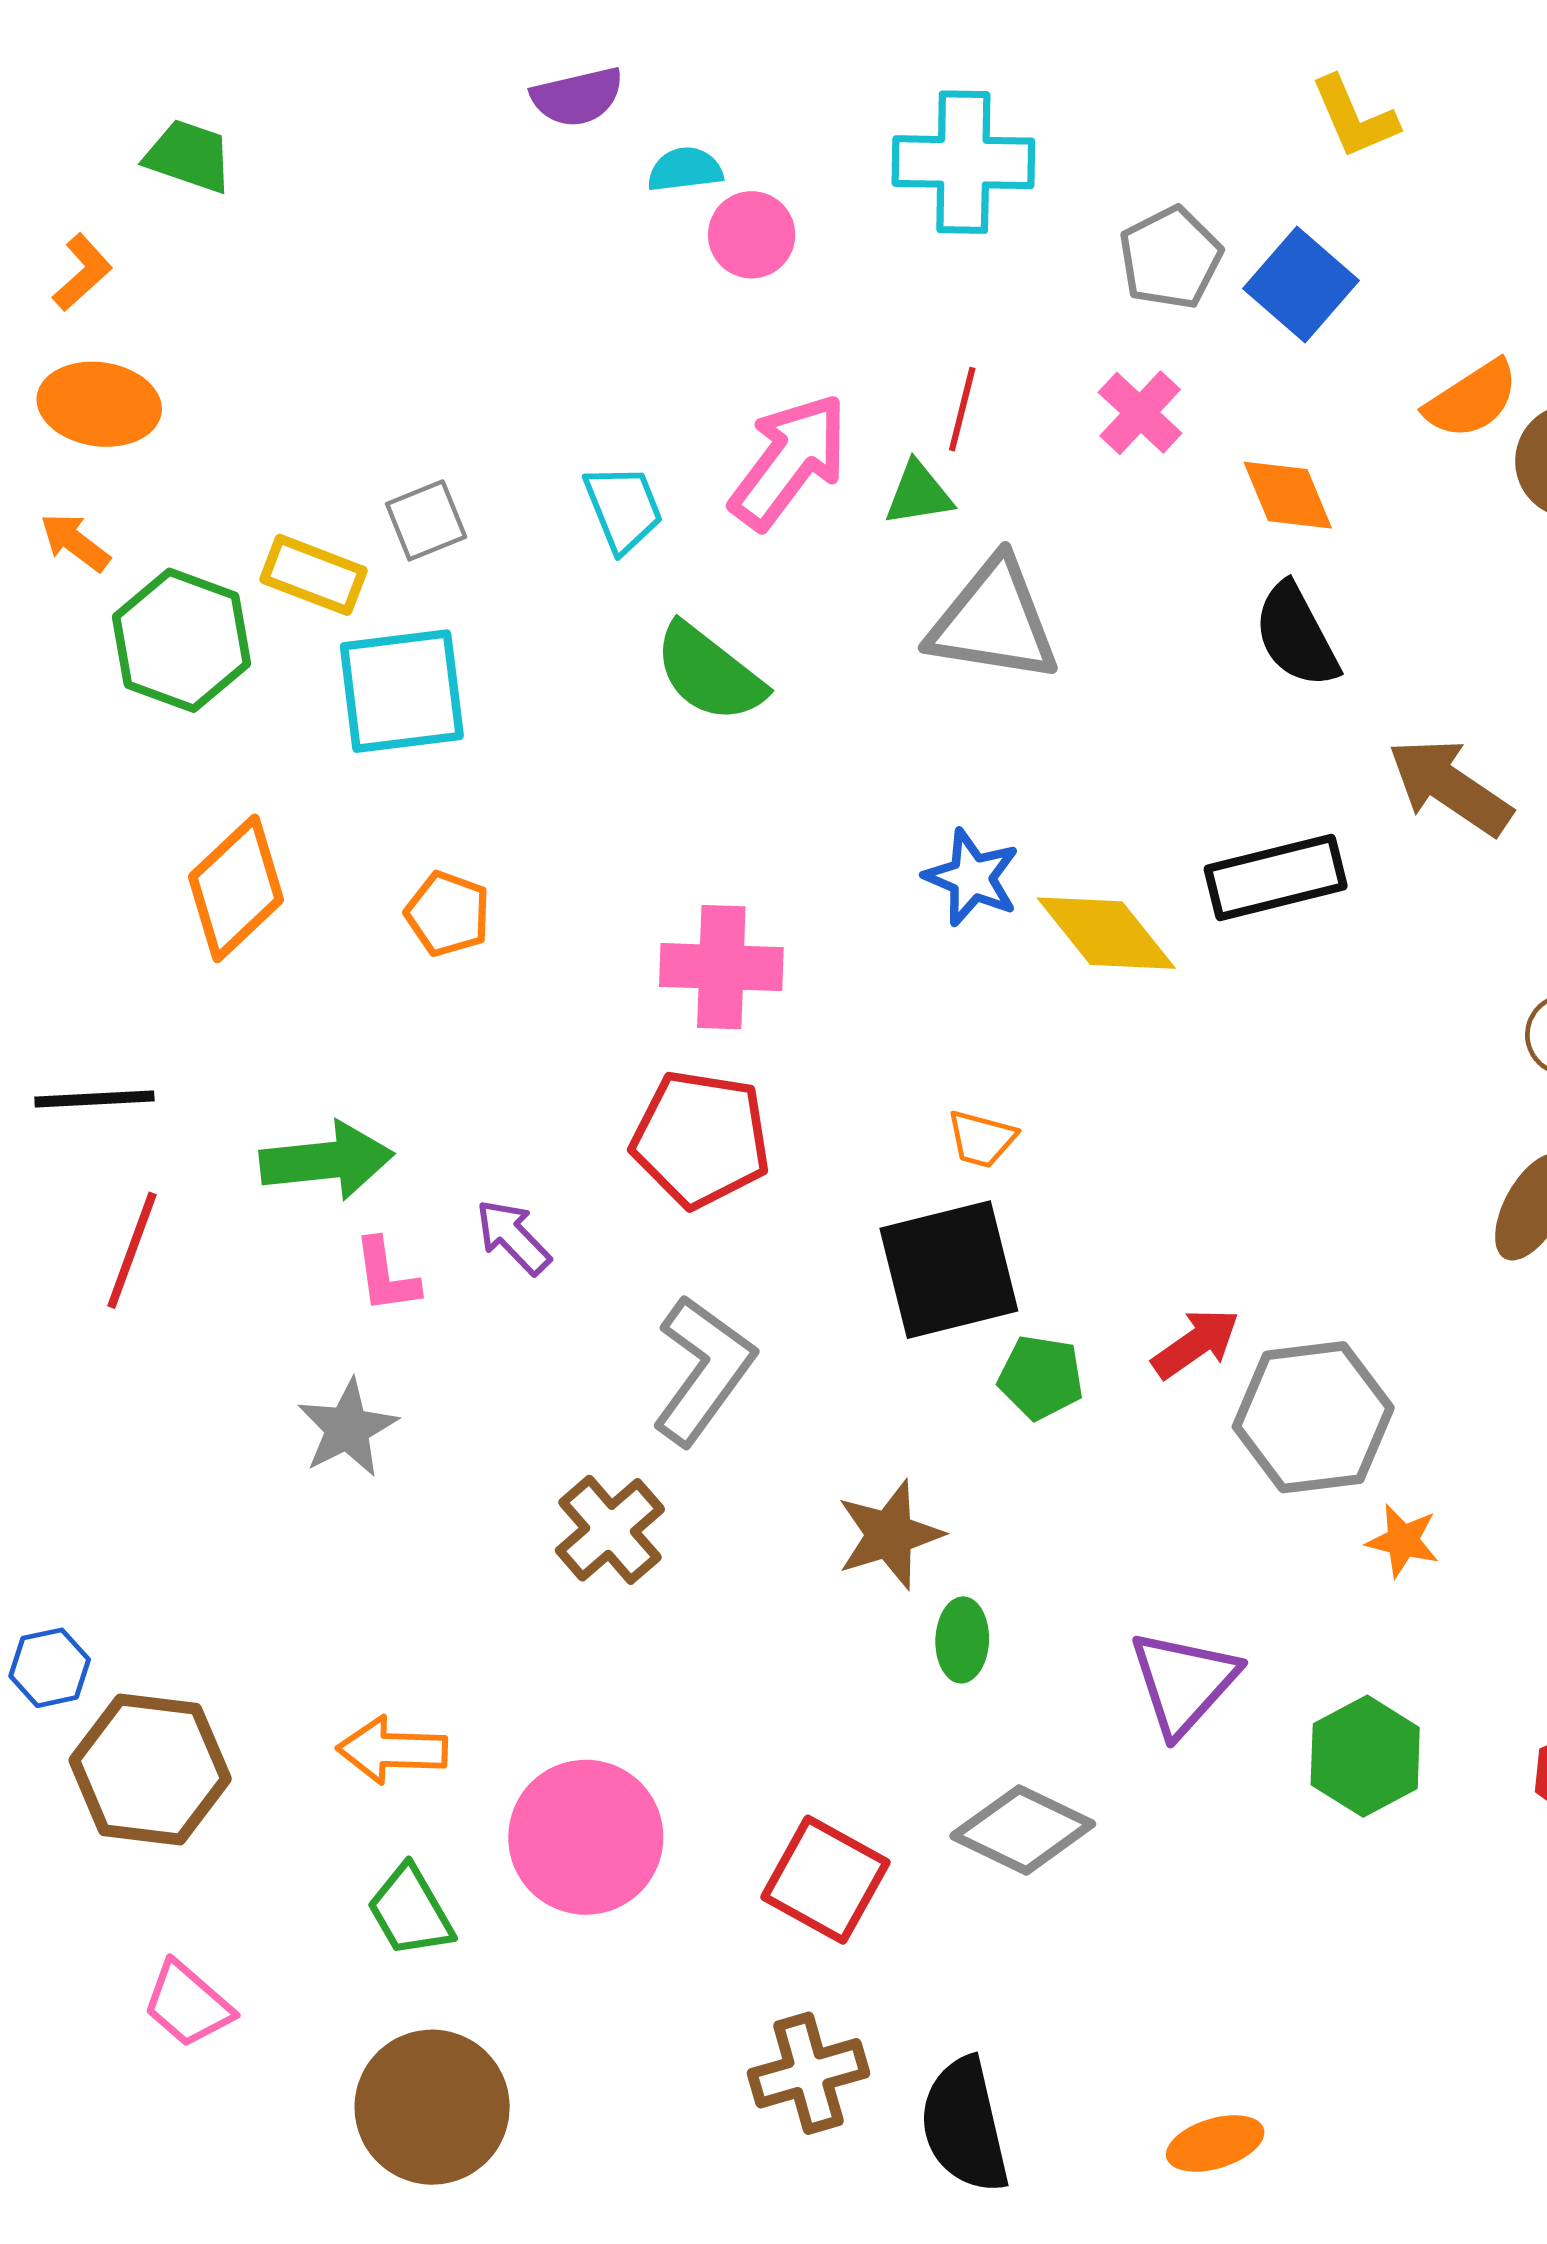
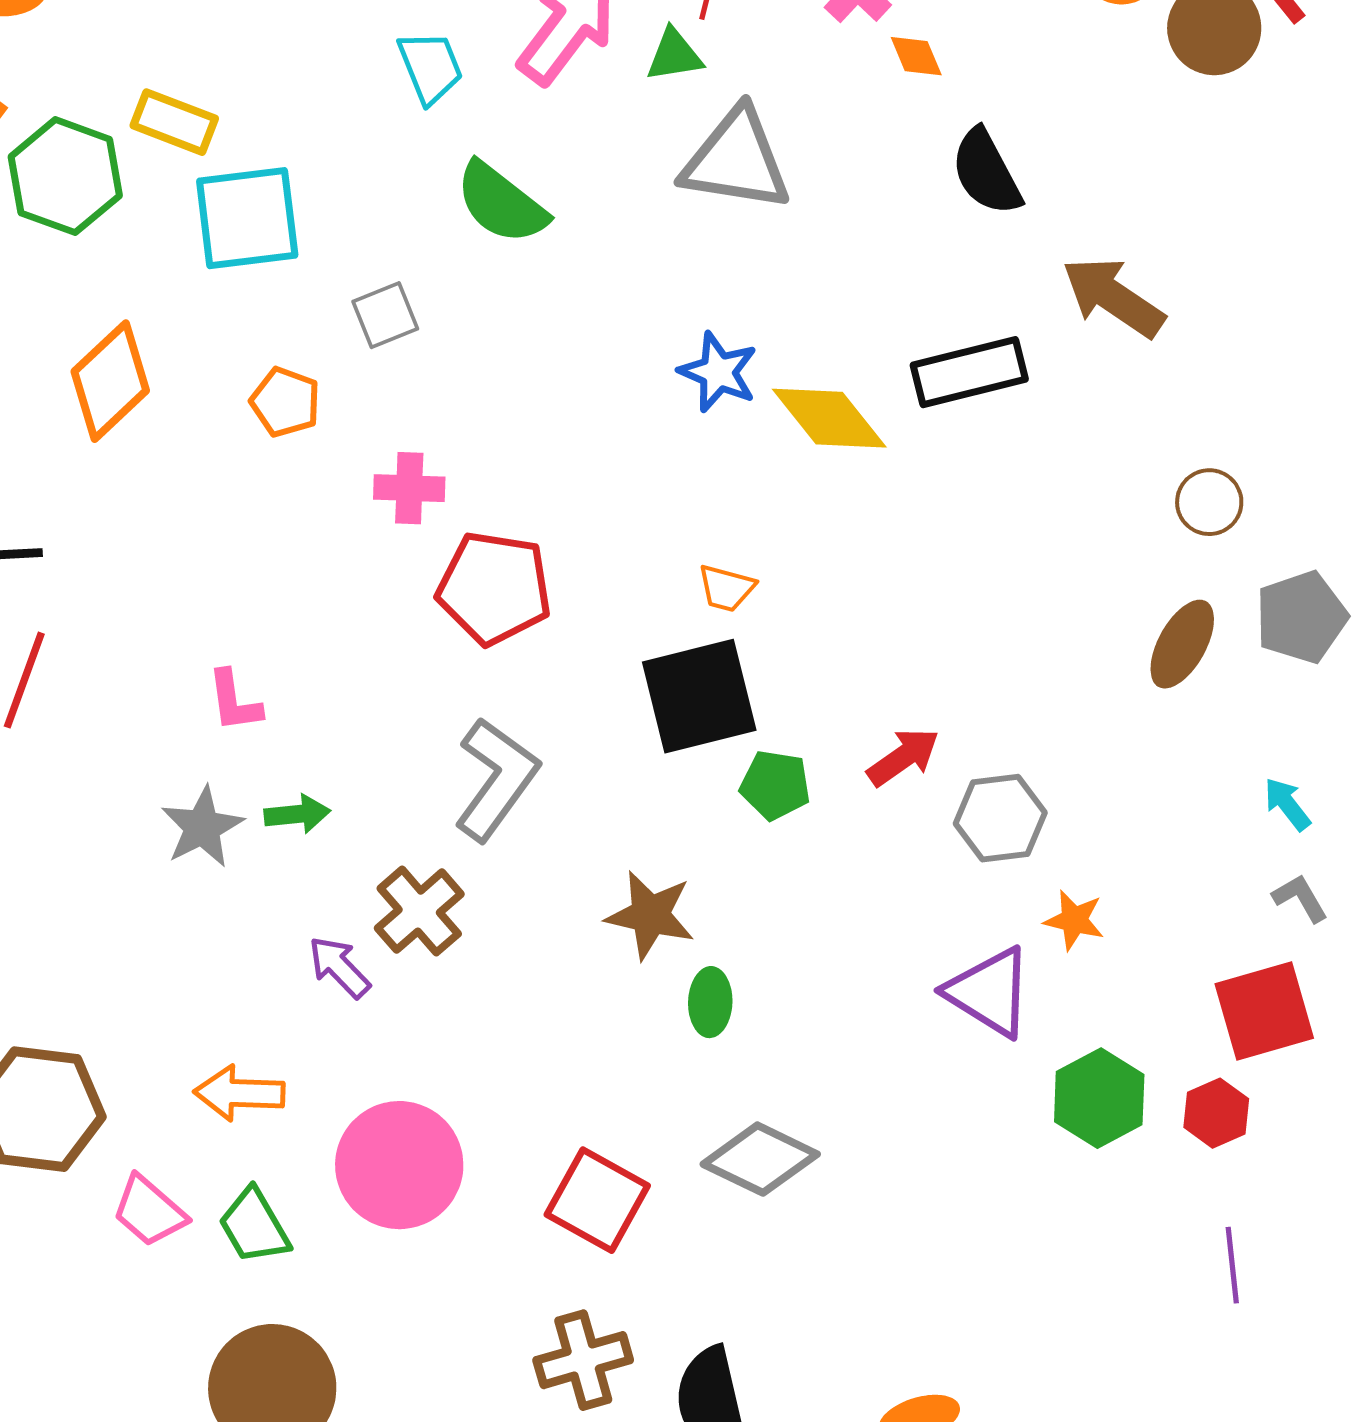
orange diamond: (1288, 495) -> (916, 56), moved, size x0.7
gray square: (426, 520) -> (385, 315), moved
pink cross: (721, 967) -> (409, 488), moved, size x0.7
green arrow: (327, 1161) -> (297, 814), moved, size x0.6
purple arrow: (513, 1237) -> (339, 967), moved
gray hexagon: (1313, 1417) -> (1000, 818), size x0.7
brown star: (890, 1535) -> (650, 915), turned 30
purple triangle: (1184, 1682) -> (989, 992), moved, turned -40
green hexagon: (1365, 1756) -> (1099, 1098), moved
pink trapezoid: (188, 2004) -> (149, 1211), moved

